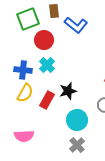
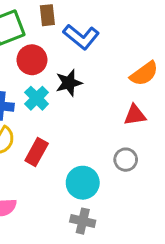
black star: (68, 91) -> (69, 83), moved
gray cross: (77, 145) -> (83, 221), turned -35

